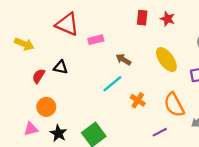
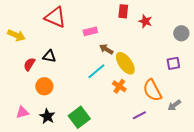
red star: (167, 19) -> (145, 21), moved
pink rectangle: (96, 40) -> (90, 31), moved
yellow ellipse: (166, 60) -> (125, 63), moved
orange circle: (46, 107) -> (44, 86), moved

